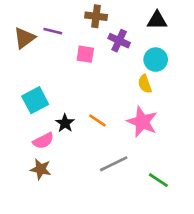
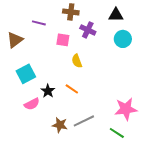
brown triangle: (24, 38) -> (15, 40), moved
cyan circle: (156, 60) -> (123, 39), moved
yellow semicircle: (145, 84) -> (77, 61), moved
pink star: (142, 122) -> (126, 109), moved, turned -30
brown star: (41, 169) -> (60, 125), moved

